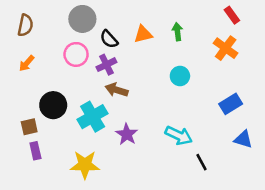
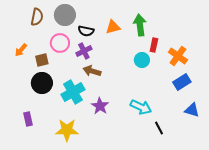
red rectangle: (232, 15) -> (154, 45), moved, turned 48
brown semicircle: (25, 25) -> (37, 17), moved
green arrow: (177, 32) -> (140, 25), size x1.5
black semicircle: (109, 39) -> (86, 31), turned -35
orange cross: (226, 48) -> (178, 56), moved
brown square: (29, 127) -> (42, 60), moved

